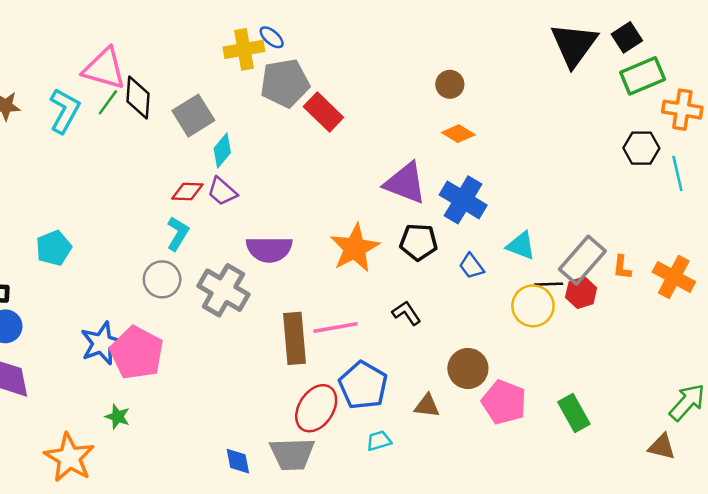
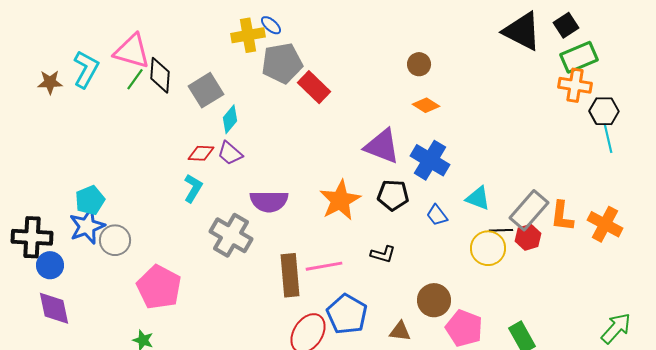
black triangle: (574, 45) -> (522, 31), turned -39
orange cross: (682, 110) -> (575, 85), moved
cyan L-shape: (65, 111) -> (86, 69), moved
black hexagon: (641, 148) -> (604, 111), moved
orange L-shape: (622, 267) -> (562, 216), size x1.5
gray circle: (162, 279) -> (115, 240), moved
black L-shape: (407, 313) -> (383, 254), turned 140
blue star: (102, 343) -> (87, 226), moved

